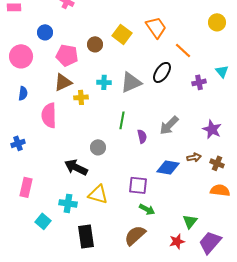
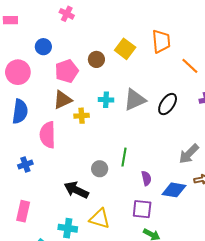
orange trapezoid: (156, 27) -> (161, 41), turned 30
pink pentagon: (67, 55) -> (67, 71), turned -30
black ellipse: (162, 72) -> (168, 104), moved
blue semicircle: (23, 93) -> (20, 111), size x1.6
green line: (122, 120) -> (124, 157), moved
gray arrow: (169, 125) -> (189, 154), moved
purple semicircle: (142, 136) -> (146, 178), moved
blue cross: (18, 143) -> (25, 165), moved

